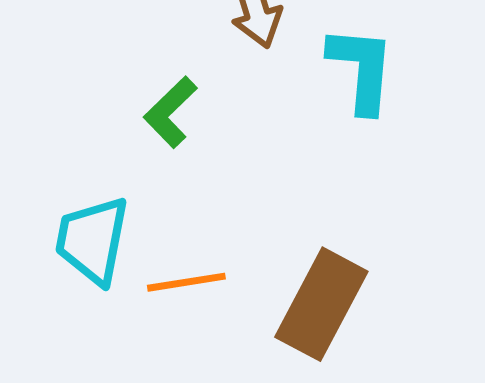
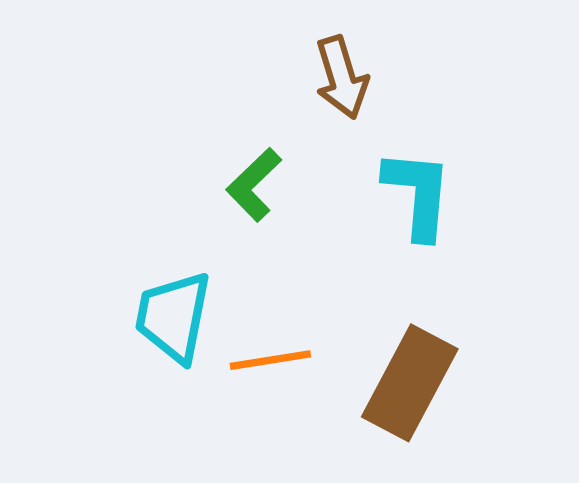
cyan L-shape: (361, 69) -> (418, 194), moved

